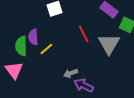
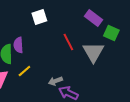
yellow line: (46, 49) -> (24, 71), moved

